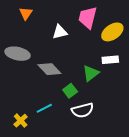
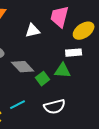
white rectangle: (110, 60) -> (74, 53), moved
green triangle: (91, 73) -> (63, 71), turned 42
green square: (70, 91) -> (43, 79), moved

